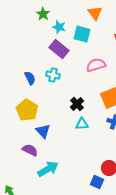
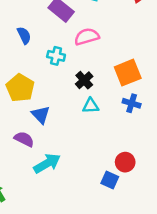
pink semicircle: (96, 65) -> (87, 37), moved
cyan cross: (53, 75) -> (56, 56), moved
blue semicircle: (30, 78) -> (24, 35), moved

